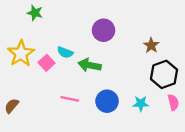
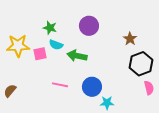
green star: (35, 13) -> (50, 28), moved
yellow star: (21, 54) -> (18, 46), turned 30
pink square: (47, 63) -> (40, 54), turned 32
cyan star: (141, 104) -> (107, 103), moved

